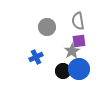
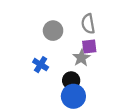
blue cross: (36, 57) -> (41, 65), turned -32
blue circle: (79, 69) -> (73, 96), moved

